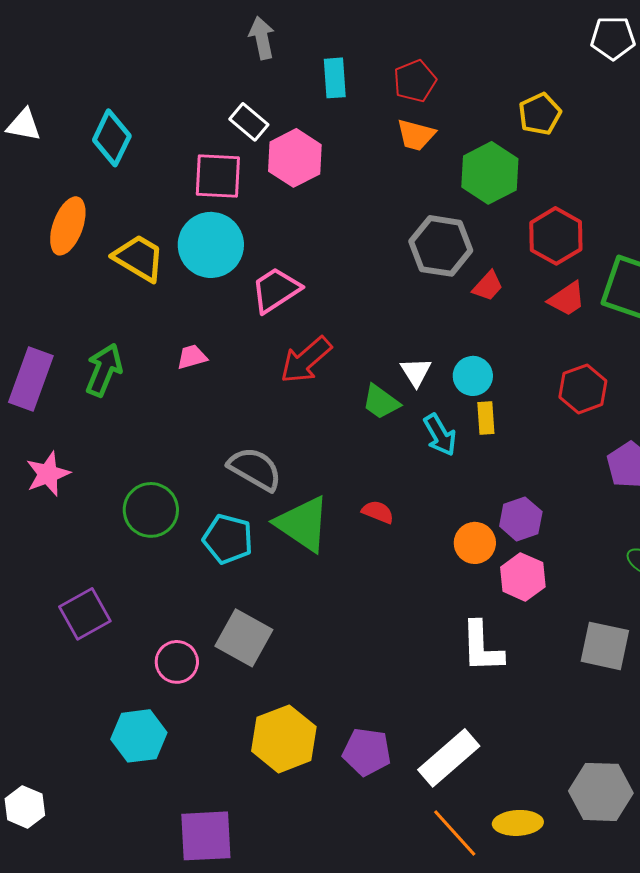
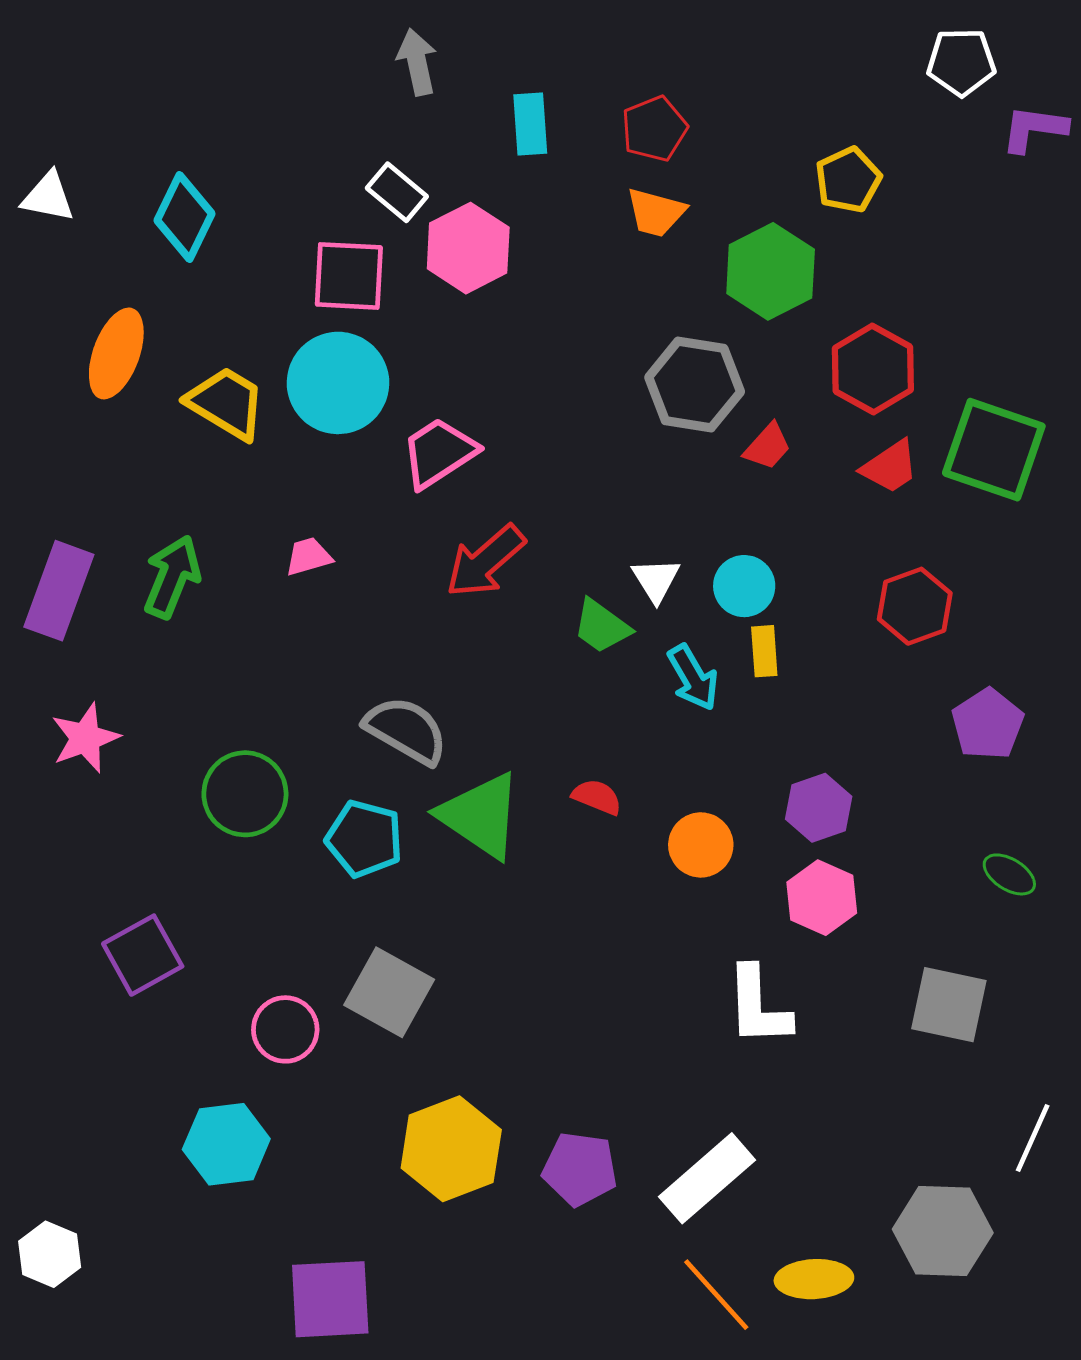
orange circle: (475, 543) -> (701, 845), moved

